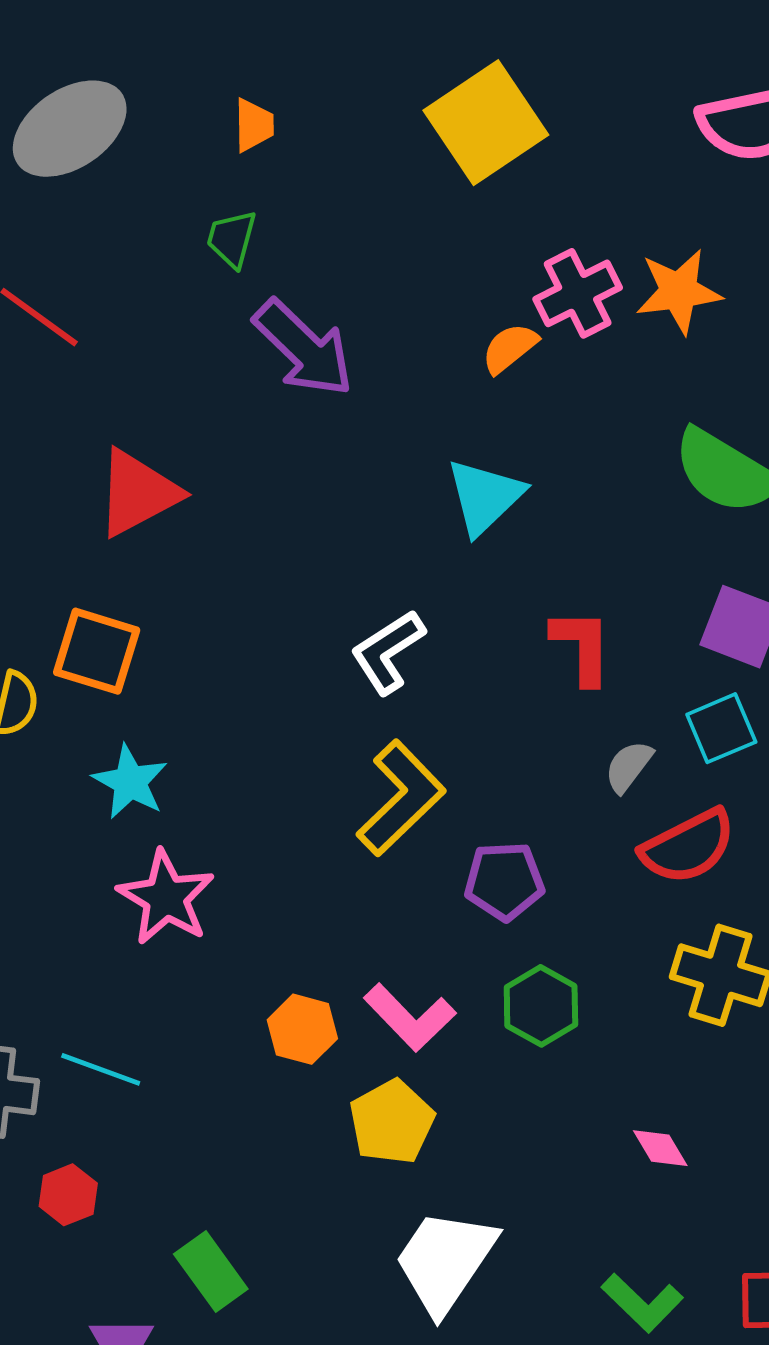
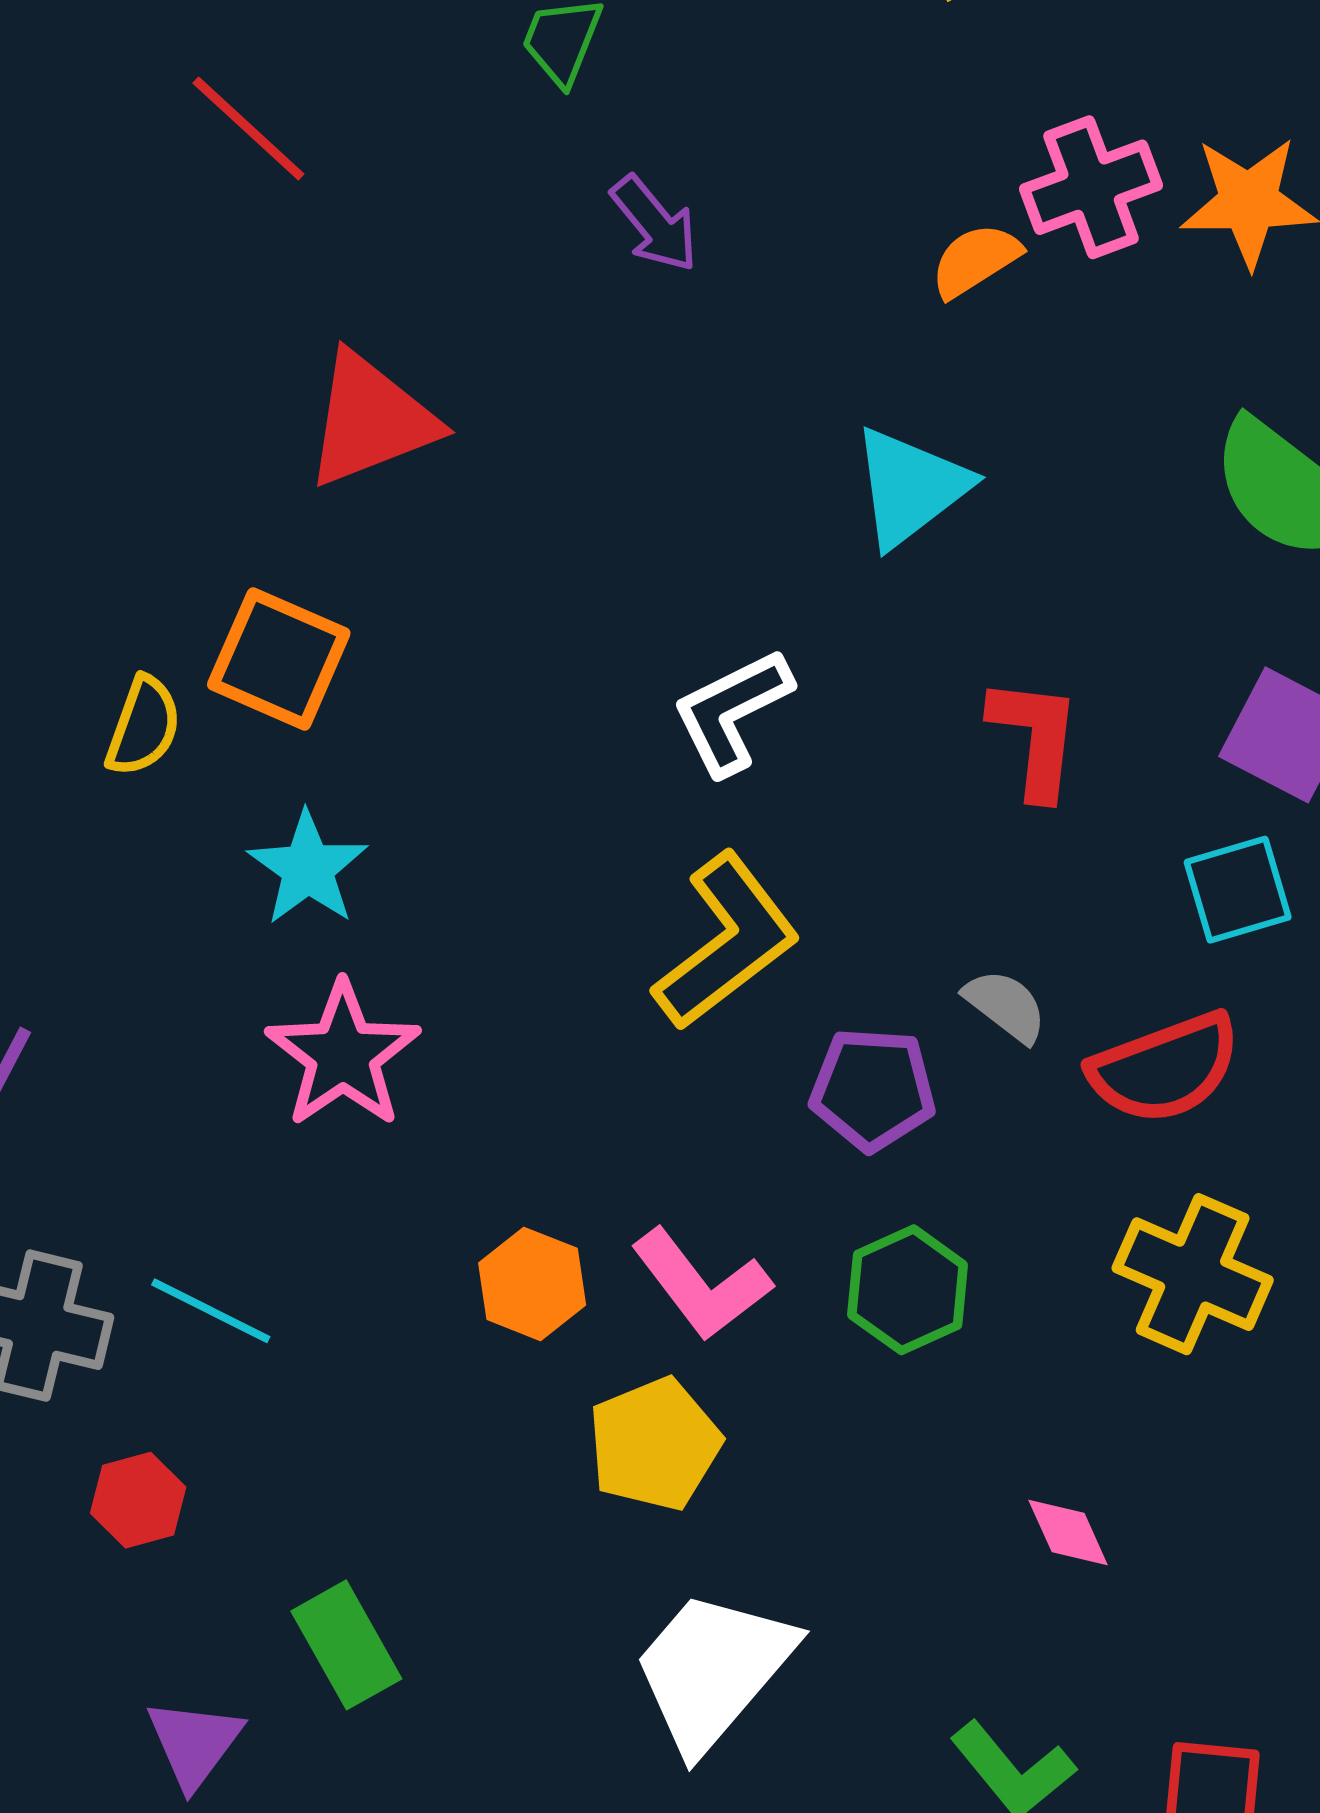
purple arrow: (304, 348) -> (655, 224), size x0.6
gray semicircle: (629, 766) -> (1006, 1006), moved, turned 84

